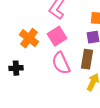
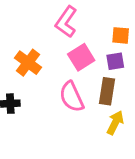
pink square: (57, 36) -> (81, 57), moved

